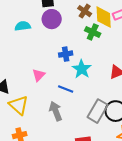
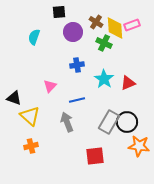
purple circle: (52, 19) -> (73, 32), moved
cyan semicircle: (23, 26) -> (34, 37), turned -63
cyan star: (82, 69) -> (104, 79), moved
blue line: (66, 89) -> (77, 100), turned -35

